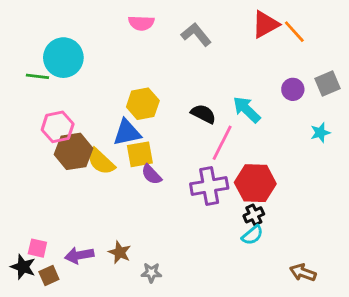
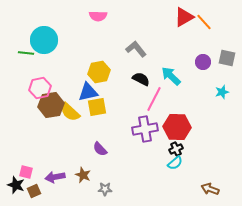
gray L-shape: (196, 35) -> (136, 49), moved
gray square: (327, 84) -> (227, 58), turned 36
purple semicircle: (151, 174) -> (100, 149), moved

